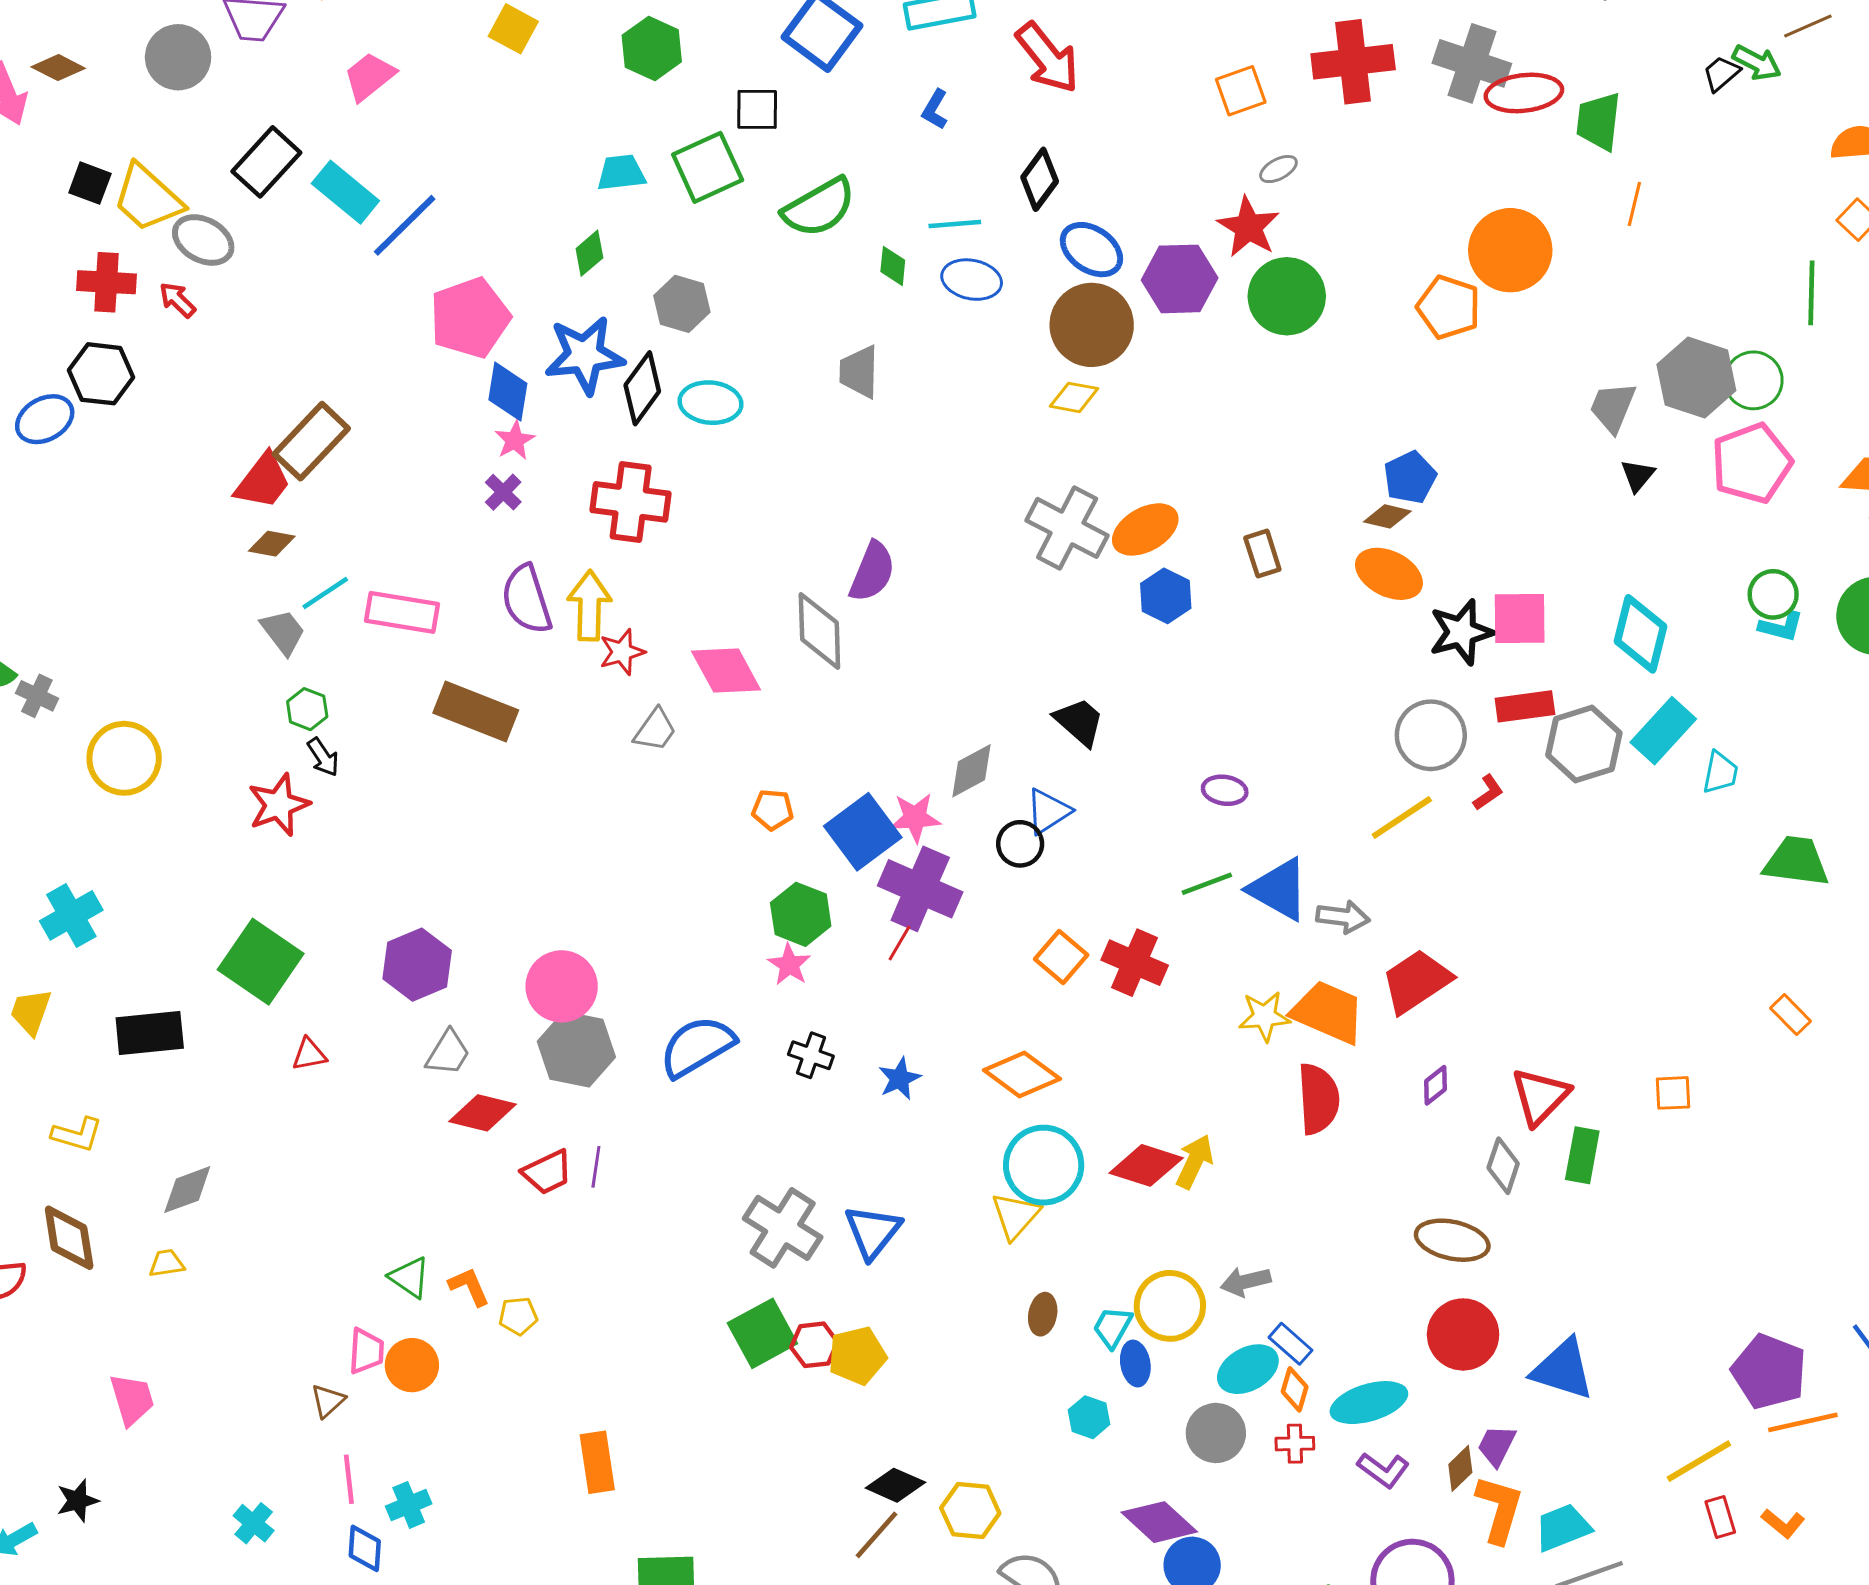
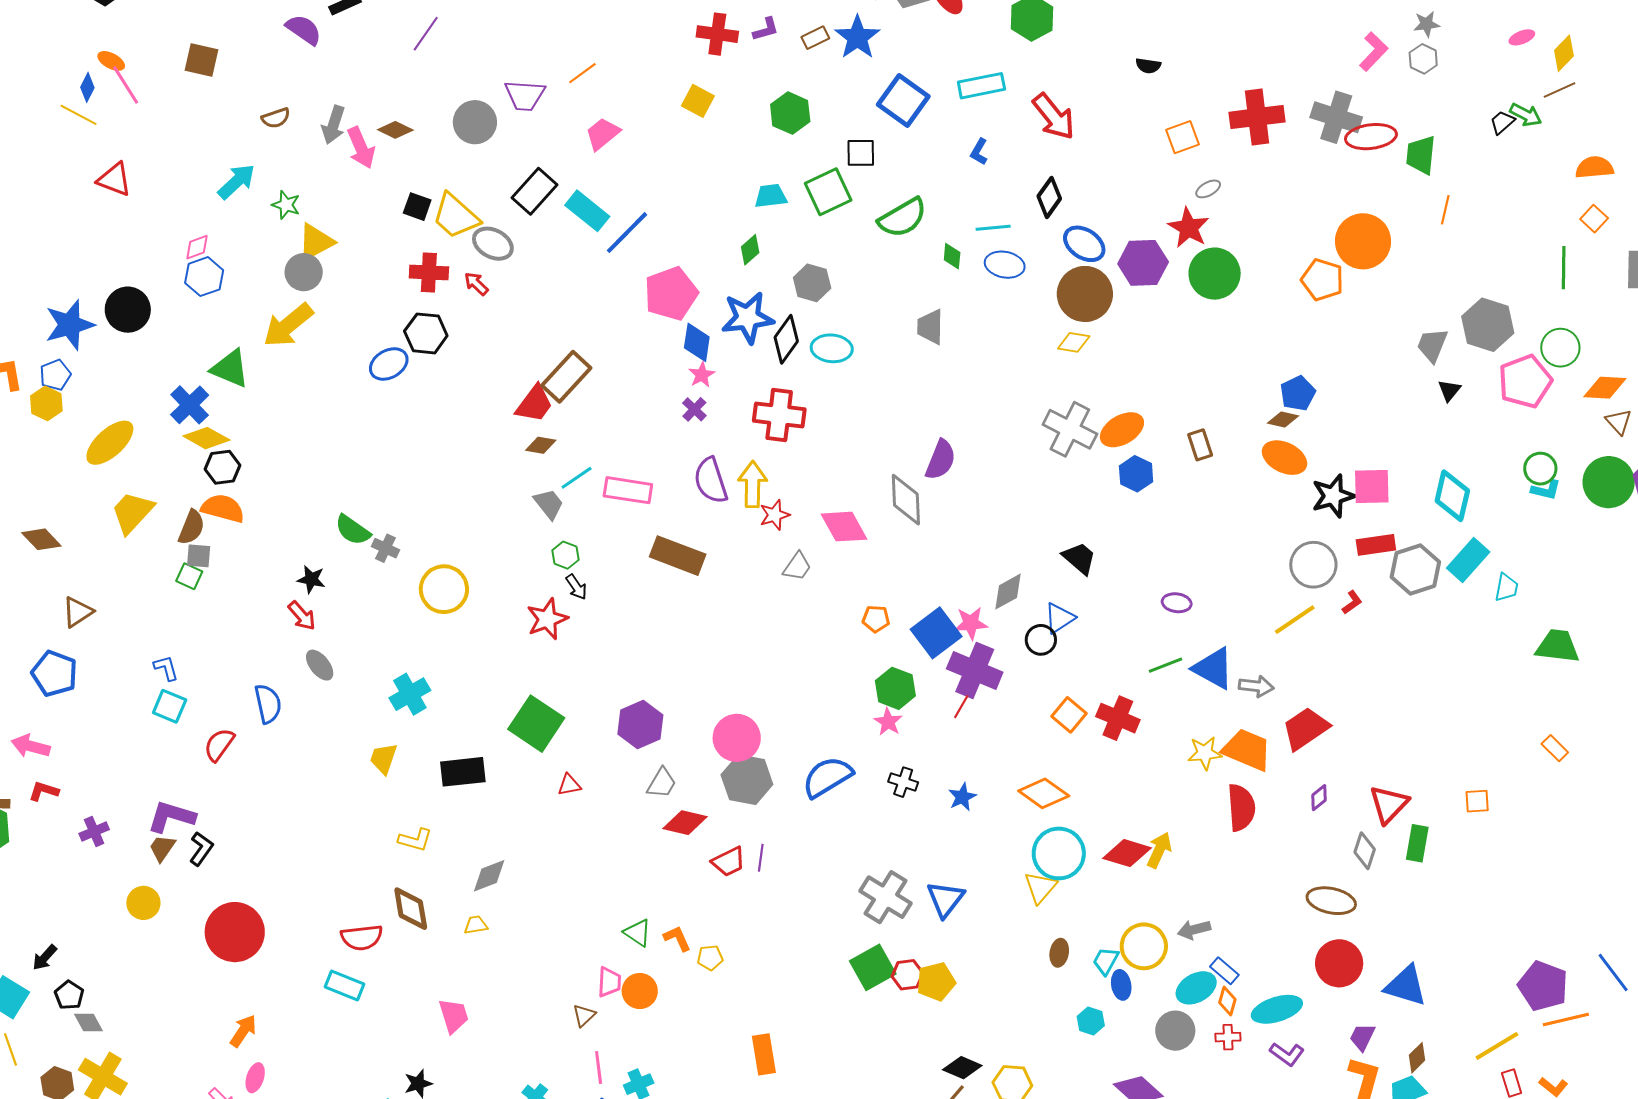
green circle: (1753, 380) -> (1560, 348), moved
brown diamond: (1460, 1468) -> (1417, 1058), moved

